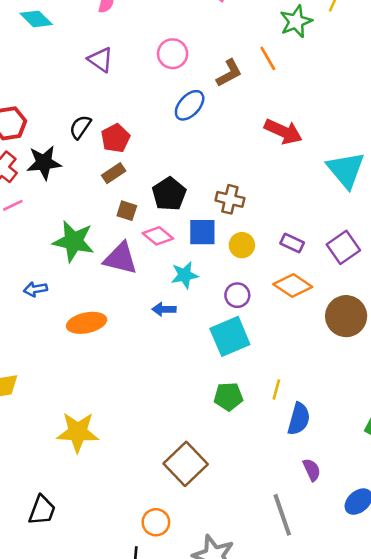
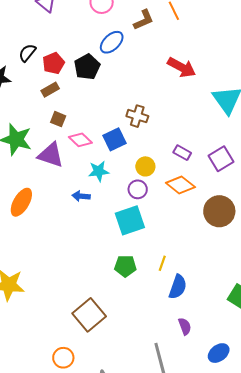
black pentagon: (169, 194) -> (87, 67), moved
blue square: (202, 232) -> (115, 139), turned -30
yellow circle: (242, 245) -> (145, 166), moved
orange ellipse: (86, 323) -> (21, 202), turned -52

